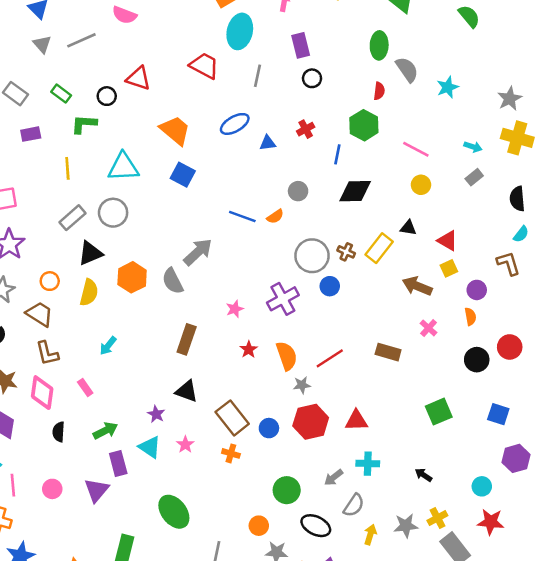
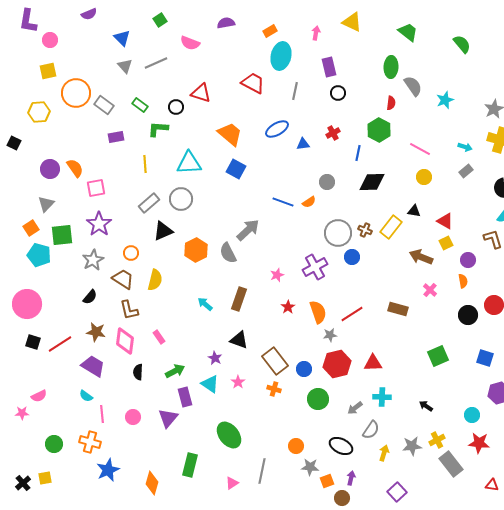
yellow semicircle: (89, 292) -> (155, 280), moved
cyan arrow: (108, 346) -> (205, 304), moved, turned 91
green circle: (287, 490) -> (318, 399), moved

